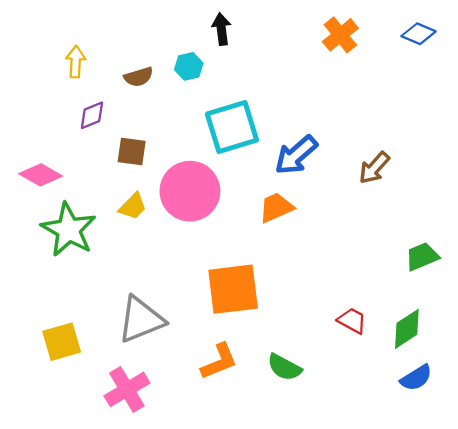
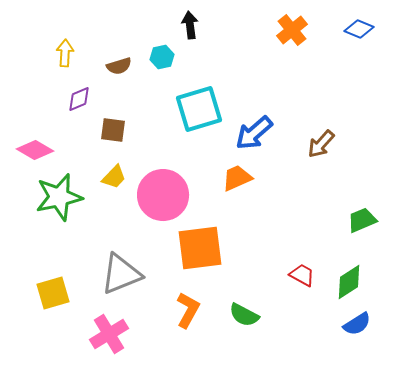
pink circle: (190, 191) -> (163, 195), moved
green star: (69, 230) -> (59, 197), turned 30
orange L-shape: (219, 361) -> (188, 310), turned -39

